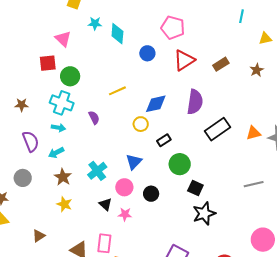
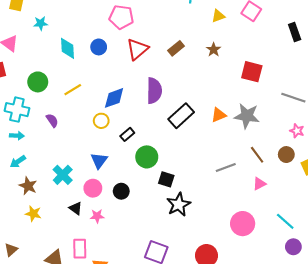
cyan diamond: (117, 34) -> (67, 48), moved
green circle: (70, 76) -> (38, 82), moved

